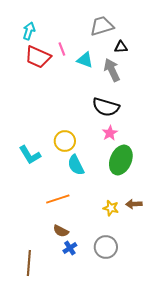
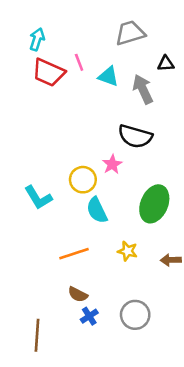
black triangle: (121, 47) -> (166, 64), moved
pink star: (110, 133) -> (112, 164), moved
yellow star: (111, 208) -> (128, 251), moved

